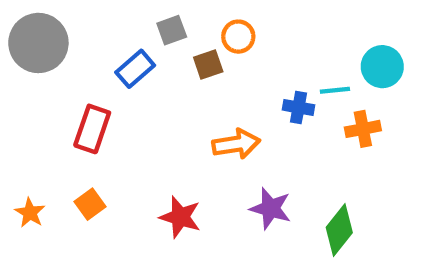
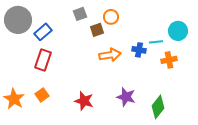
blue rectangle: (135, 69) -> (43, 32), moved
orange arrow: (236, 144) -> (110, 55), moved
orange star: (30, 213) -> (14, 99), size x1.5

